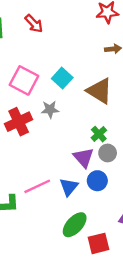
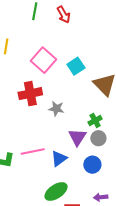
gray star: (50, 109) -> (56, 109), moved
blue circle: (97, 181) -> (92, 165), moved

